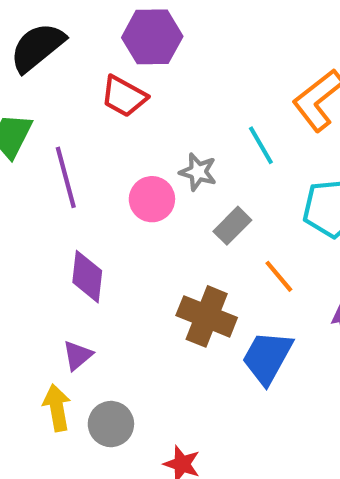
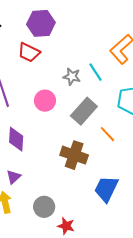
gray star: (198, 172) -> (72, 77), moved
gray rectangle: (232, 226) -> (84, 111), size x1.5
blue trapezoid: (267, 357) -> (106, 189), moved
gray circle: (111, 424) -> (44, 207), moved

